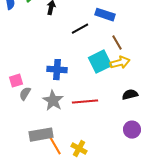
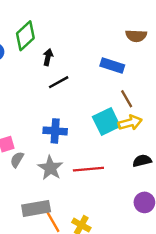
black line: (80, 29) -> (59, 82), moved

